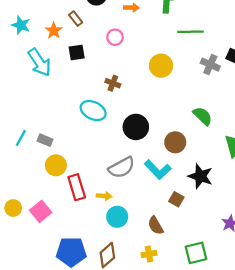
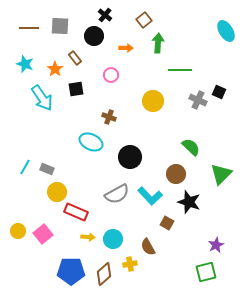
brown circle: (175, 142) -> (176, 174), moved
red rectangle: (77, 187) -> (76, 212), turned -50
yellow arrow: (104, 196) -> (88, 237), moved
green square: (196, 253) -> (206, 272), moved
yellow cross: (149, 254) -> (130, 264), moved

